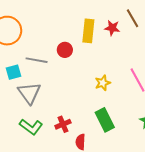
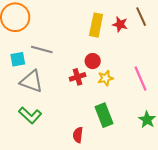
red circle: (65, 50) -> (93, 61), moved
gray triangle: (29, 93) -> (31, 81), turned -40
red cross: (63, 124) -> (78, 77), moved

